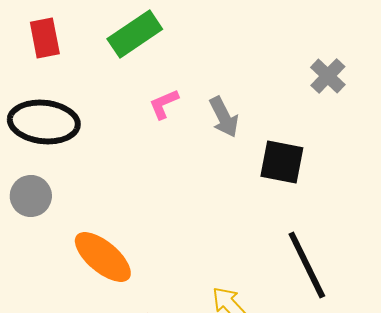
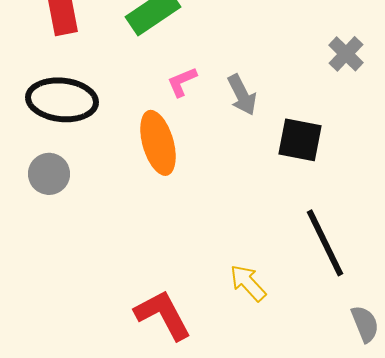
orange ellipse: (103, 257) -> (158, 143), moved, turned 34

